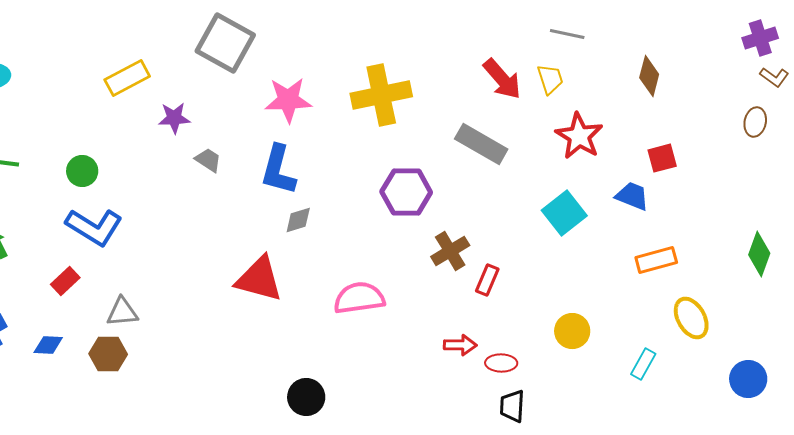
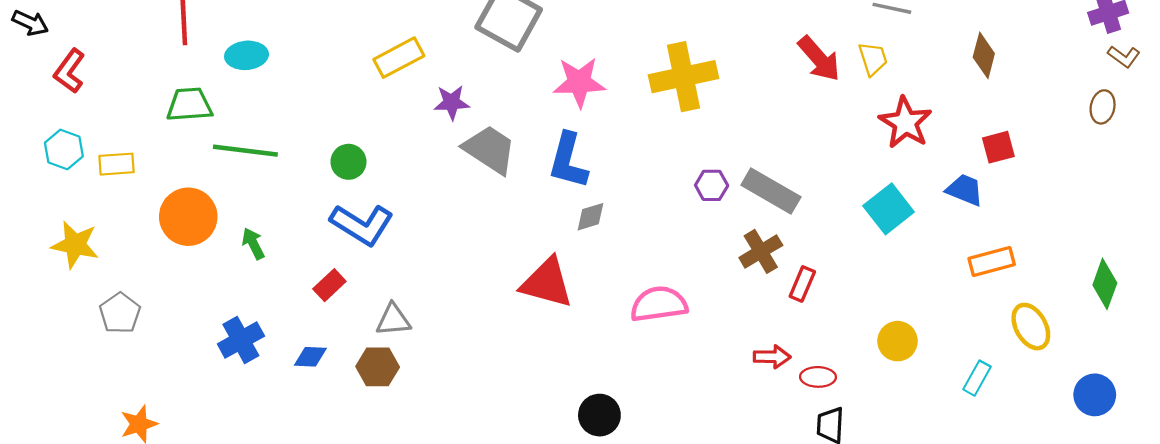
gray rectangle: (481, 144) -> (771, 191), moved
gray trapezoid: (208, 160) -> (490, 149), size x1.8
purple hexagon: (406, 192) -> (712, 185), size x0.6
green diamond: (759, 254) -> (1105, 284), moved

